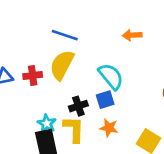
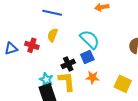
yellow semicircle: (62, 65) -> (53, 35), size x0.6
red cross: (33, 76) -> (32, 45), turned 32

